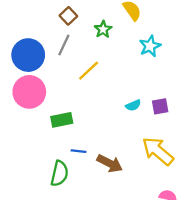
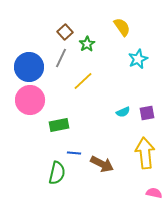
green star: (103, 29) -> (87, 44), moved
yellow arrow: (158, 151) -> (145, 153), turned 44

